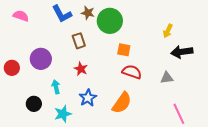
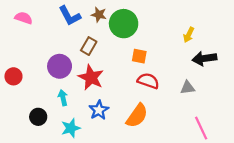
brown rectangle: (79, 41) -> (89, 46), turned 49
purple circle: (41, 59) -> (60, 66), moved
red star: (81, 69) -> (91, 77), size x1.6

